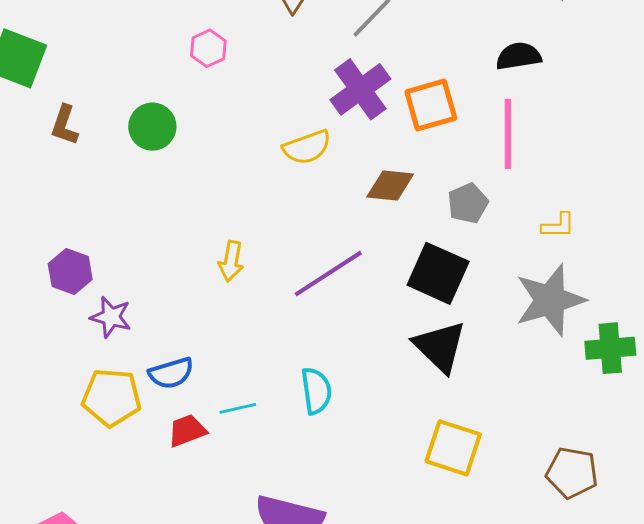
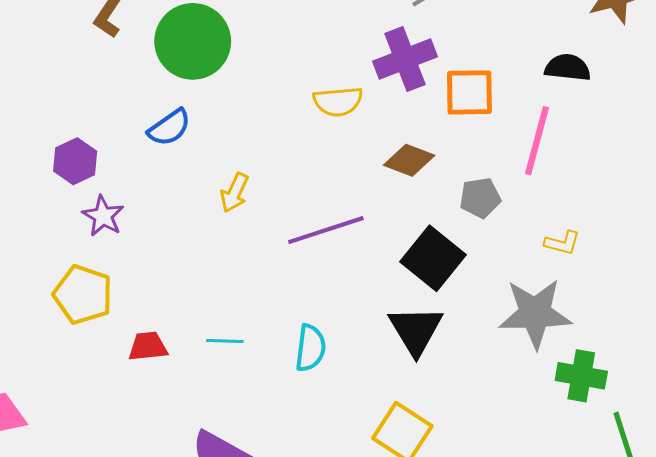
green circle: (152, 127) -> (193, 41), size x1.6
blue semicircle: (171, 373) -> (169, 128), moved, turned -33
cyan semicircle: (316, 391) -> (310, 348), moved
cyan line: (238, 408) -> (225, 341), moved

